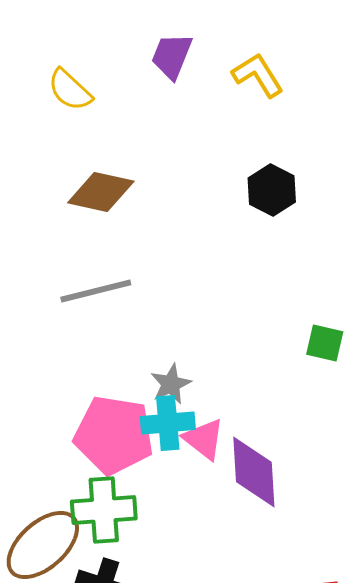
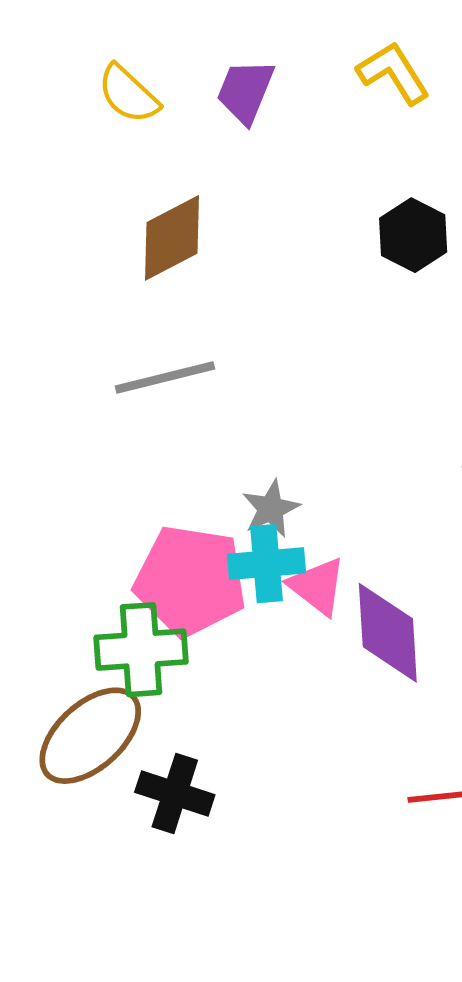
purple trapezoid: (172, 56) -> (245, 91), moved
brown diamond: (101, 192) -> (172, 238), turned -40
green cross: (104, 510) -> (141, 650), moved

